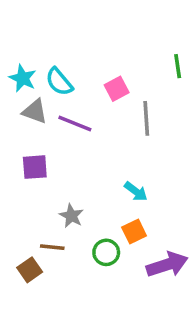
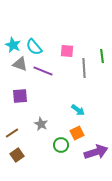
green line: (178, 66) -> (102, 56), moved
pink square: (117, 89) -> (67, 51), turned 32
brown line: (52, 247) -> (12, 133), moved, turned -40

